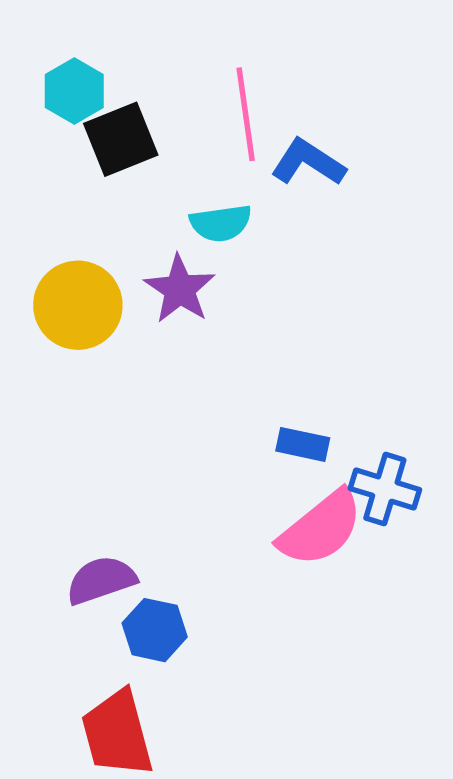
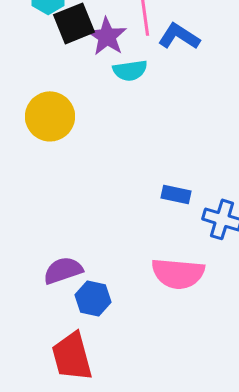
purple star: (180, 289) -> (107, 36), moved
pink semicircle: (321, 528) -> (178, 273), moved, turned 44

